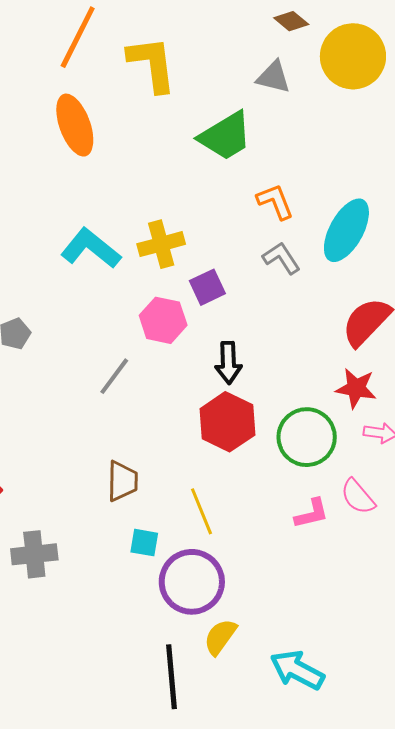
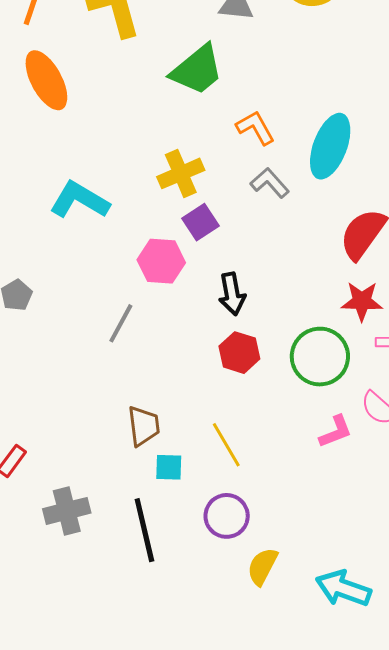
yellow cross: (161, 244) -> (181, 173), moved
red hexagon: (227, 422) -> (239, 353), size x0.7
cyan square: (144, 543) -> (169, 467), moved
purple circle: (192, 582) -> (227, 516), size x0.7
black line: (171, 677) -> (144, 530), moved

